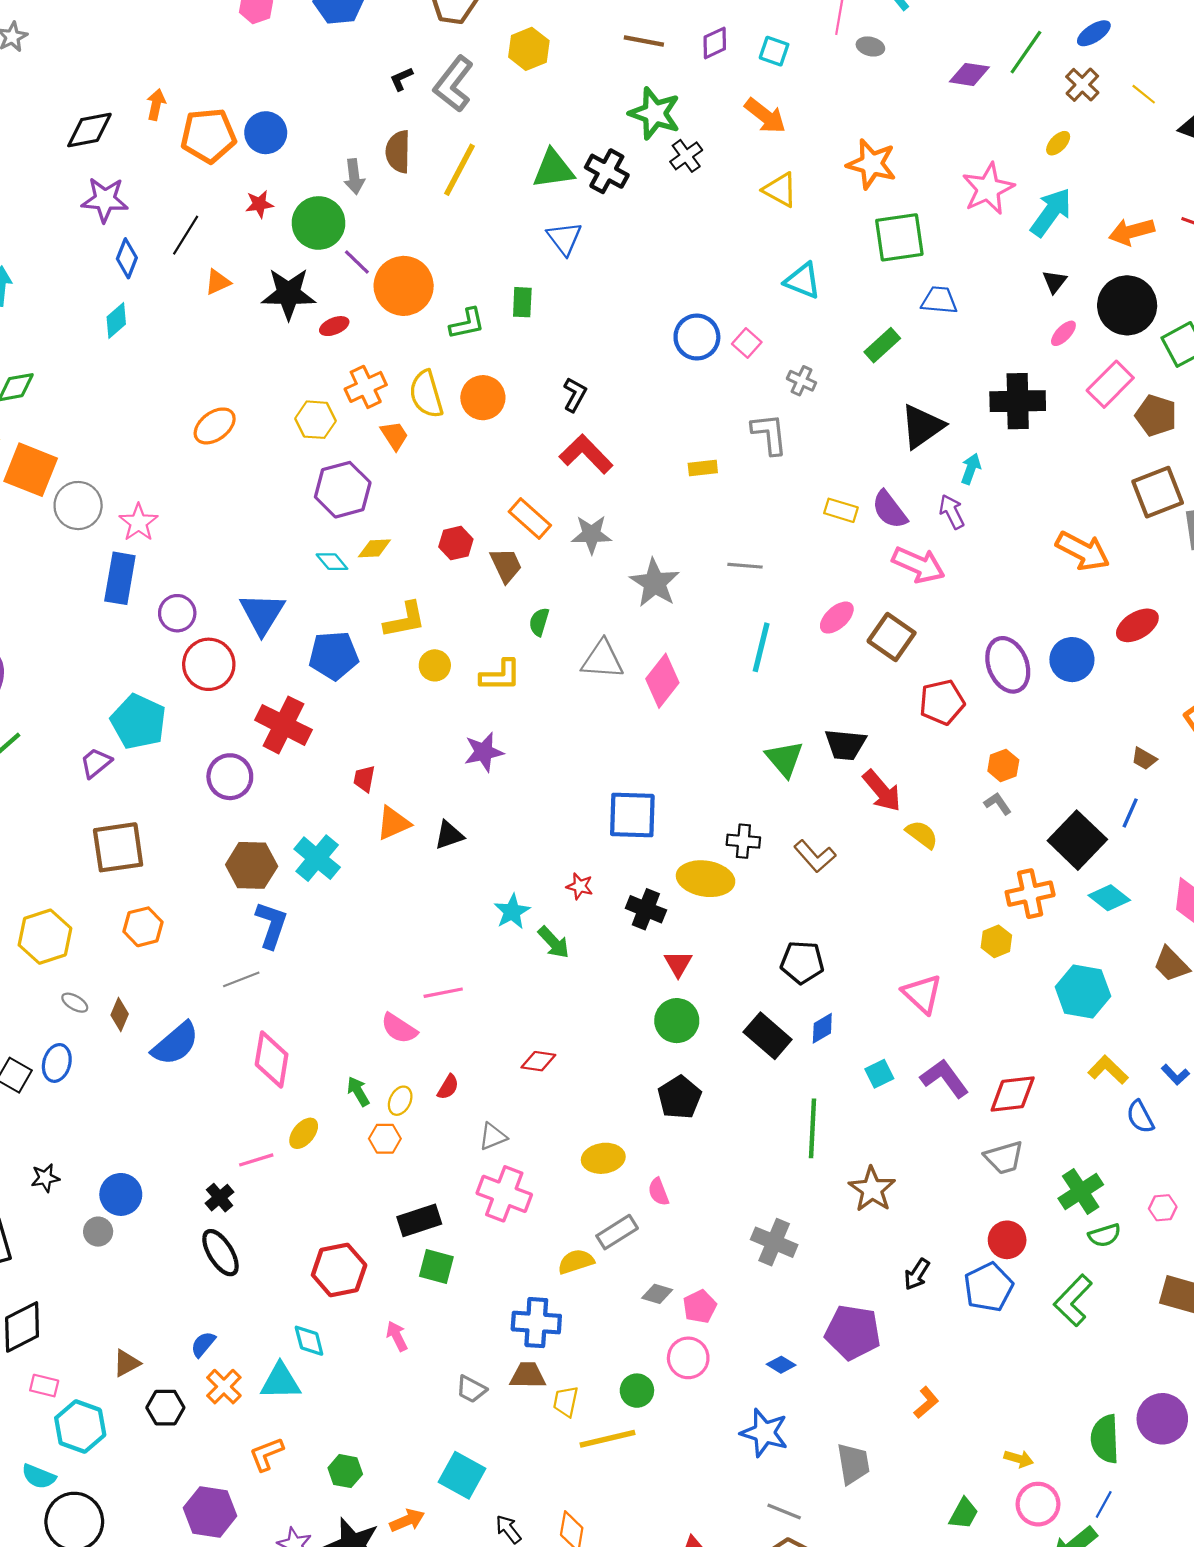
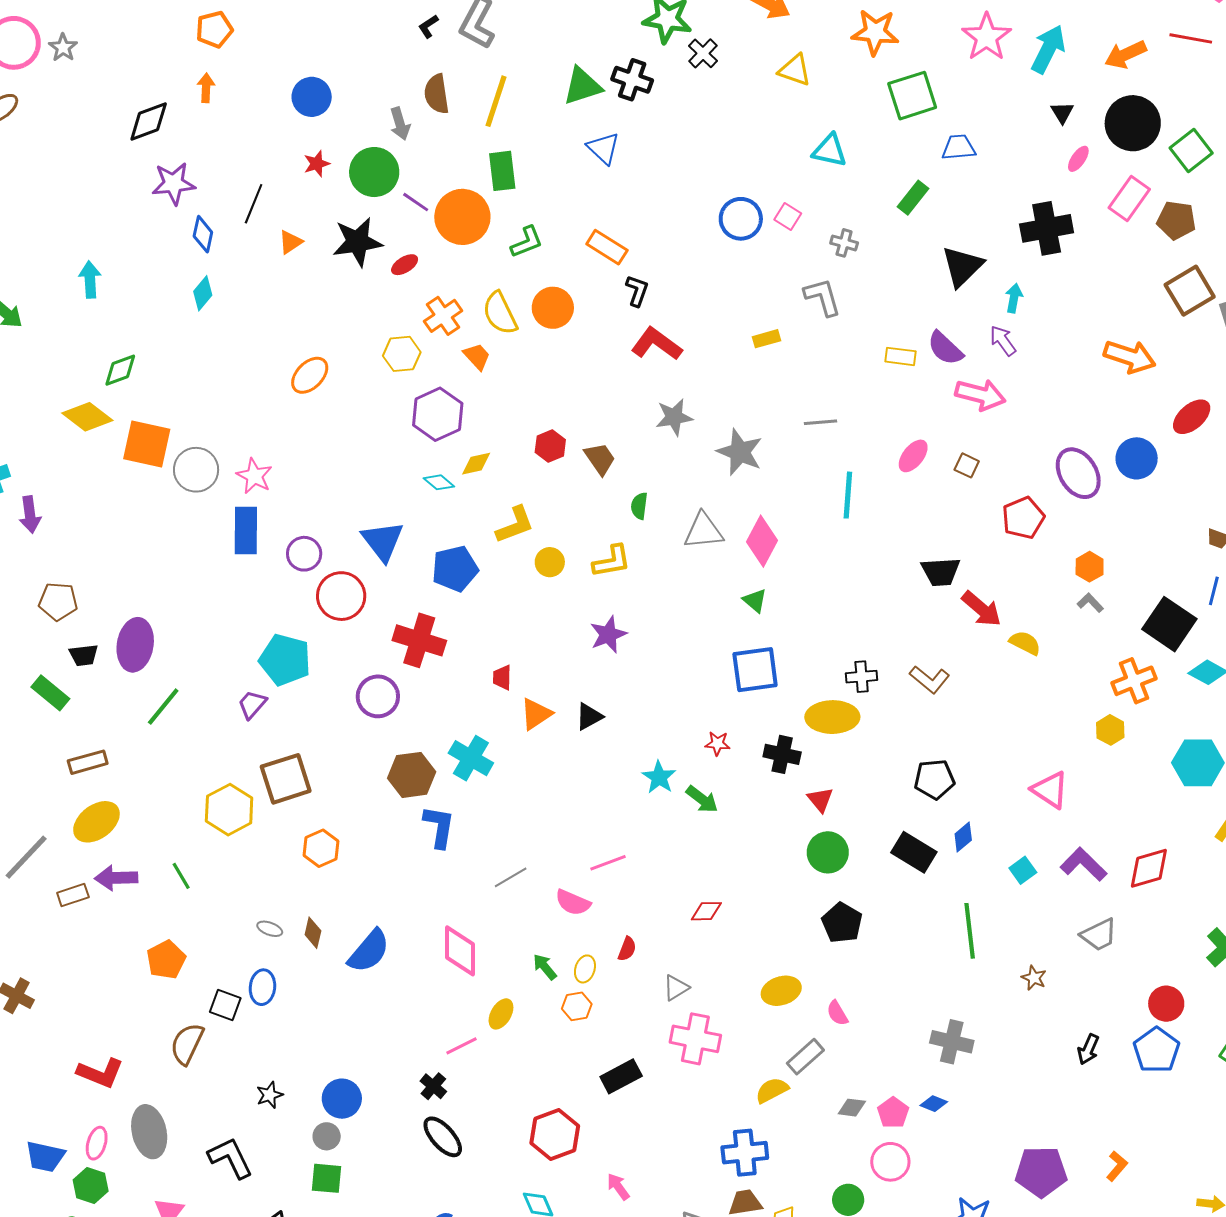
orange pentagon: (208, 136) -> (214, 29), moved, size x0.7
green rectangle: (522, 302) -> (502, 171), moved, size x1.4
orange rectangle: (530, 518) -> (607, 247), moved
brown square: (892, 637) -> (967, 465), size x0.6
green triangle: (784, 759) -> (755, 601), moved, size x0.7
yellow hexagon: (45, 937) -> (229, 810), moved
gray line: (241, 979) -> (511, 877), moved
gray trapezoid: (1004, 1158) -> (1099, 935), moved
brown star: (872, 1189) -> (1034, 978), size x0.6
green square: (436, 1267) -> (327, 1178), moved
purple pentagon: (853, 1332) -> (1041, 1172), moved
blue diamond: (781, 1365) -> (934, 1104), moved

